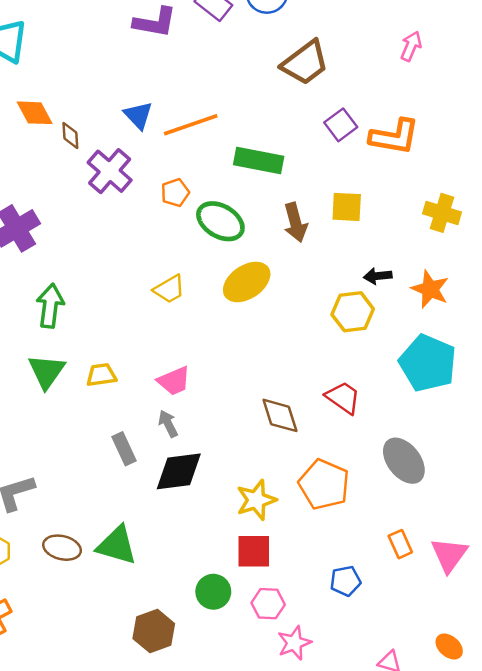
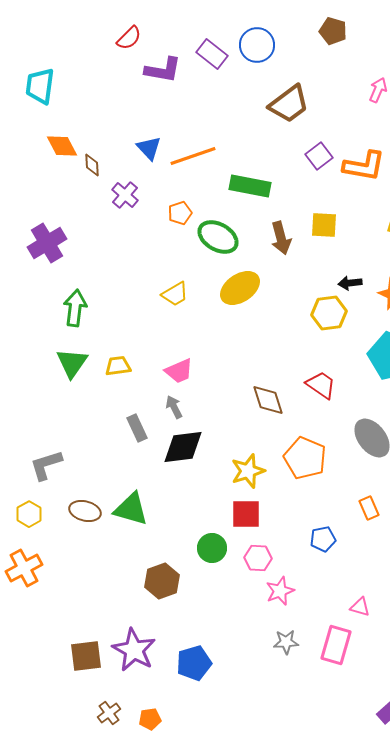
purple cross: (110, 171) -> (125, 195), size x0.7

